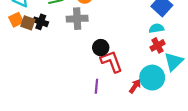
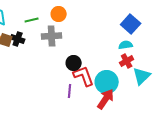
cyan circle: (152, 78) -> (107, 82), moved
purple line: (96, 86) -> (70, 91), moved
red arrow: (135, 86) -> (106, 99), size x1.5

